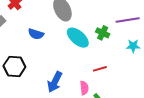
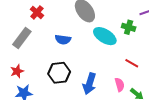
black hexagon: (14, 66) -> (59, 73), moved
red line: (100, 69) -> (132, 63), turned 56

